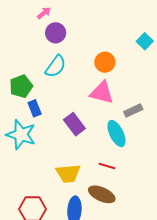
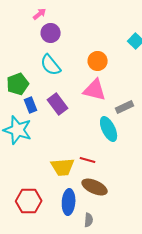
cyan semicircle: (56, 66) -> (51, 65), turned 105
purple rectangle: (74, 124) -> (58, 104), moved
red line: (107, 166) -> (88, 160), moved

